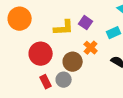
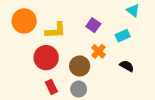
yellow L-shape: (64, 28) -> (56, 30), moved
gray circle: (64, 80) -> (79, 89), moved

